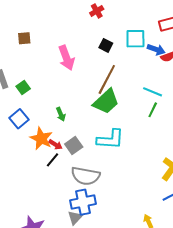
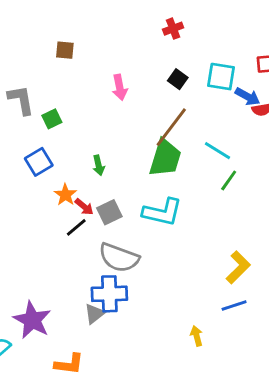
pink arrow: (66, 58) -> (120, 87), size x0.7
cyan line: (153, 92) -> (217, 151), moved
green trapezoid: (106, 102) -> (165, 158), turned -40
orange star: (41, 138) -> (65, 195), size x0.7

